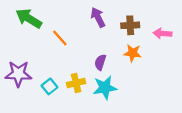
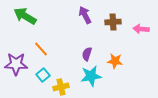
orange line: (60, 38) -> (41, 49), moved
orange star: (133, 53) -> (115, 61), moved
yellow cross: (76, 83) -> (61, 87), moved

